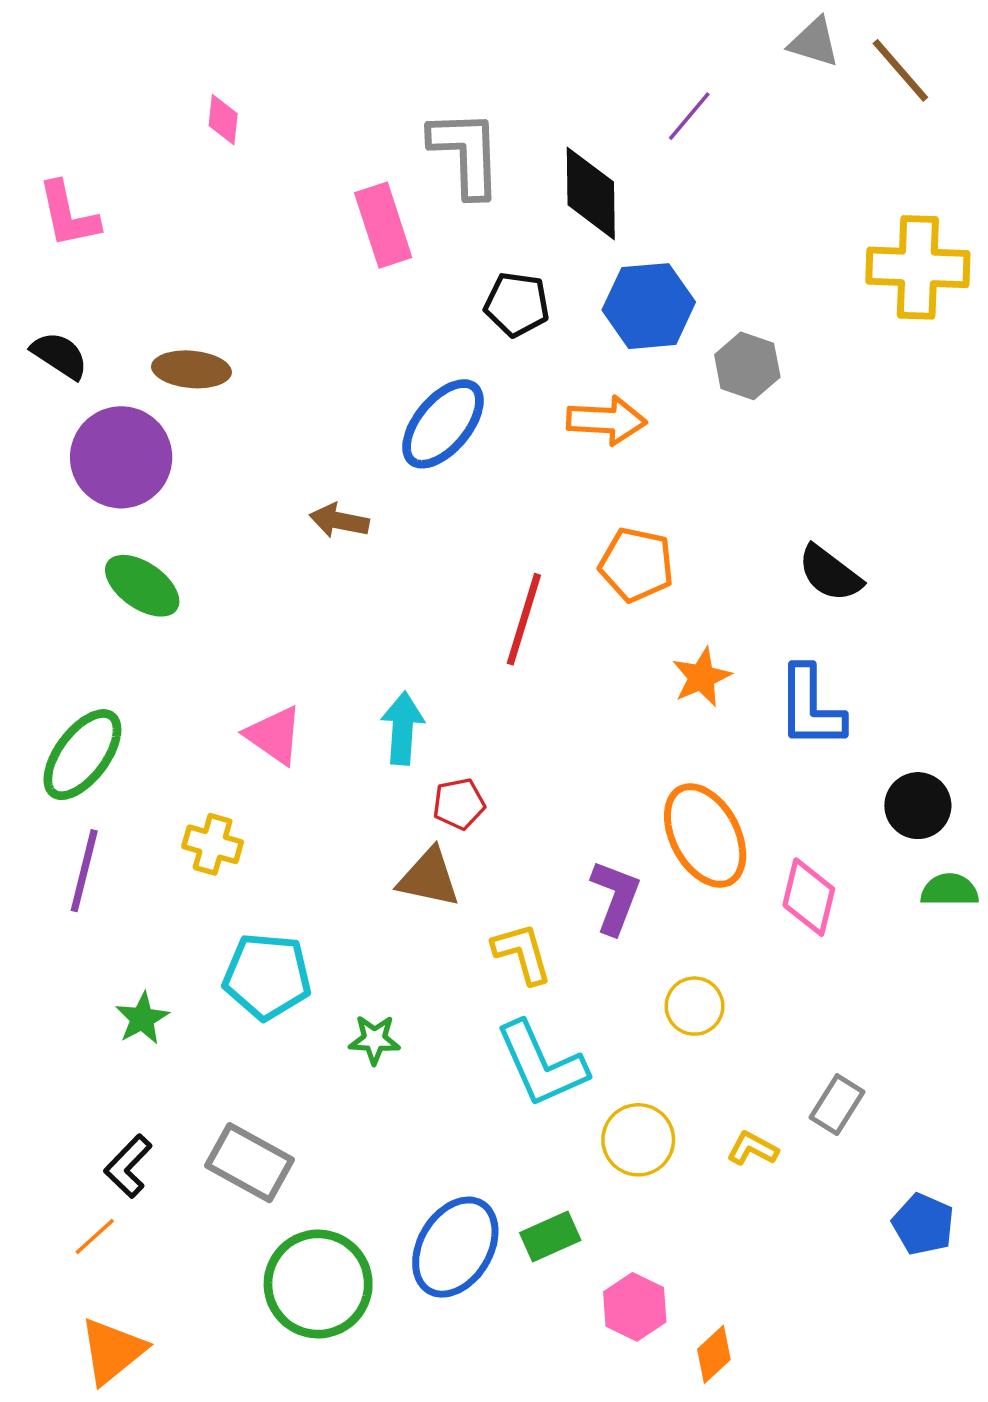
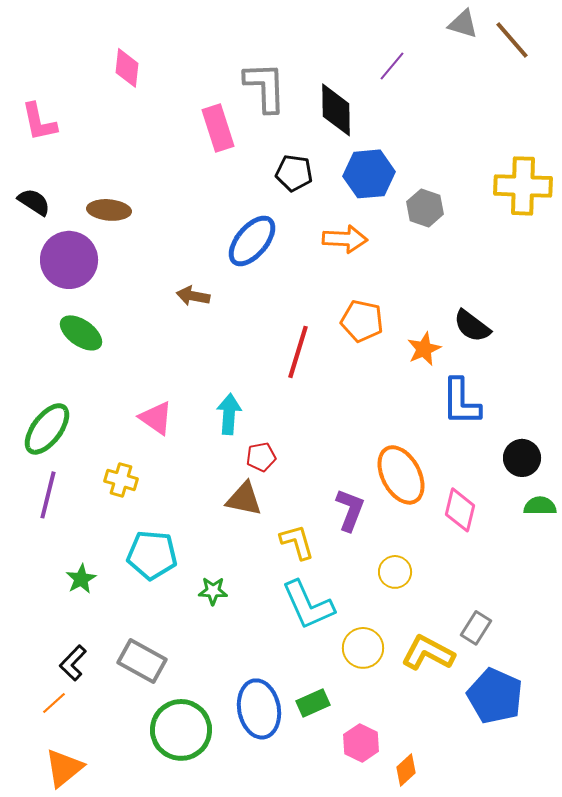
pink diamond: (223, 120) -> (127, 68), size x1.4
yellow cross: (918, 267) -> (523, 186), moved
orange star: (702, 677) -> (424, 349), moved
yellow L-shape: (753, 1149) -> (428, 653), size x1.8
blue pentagon: (923, 1224) -> (495, 696), moved, size x1.6
blue ellipse: (455, 1247) -> (259, 709), turned -42

